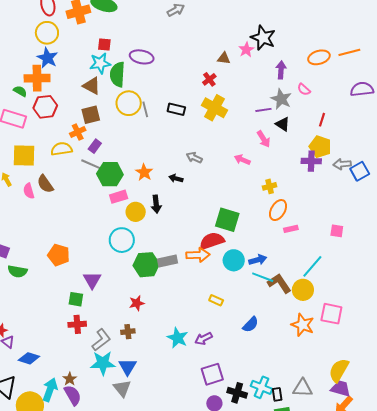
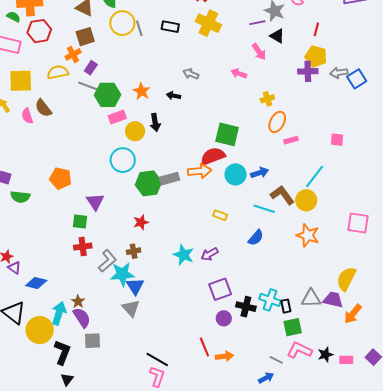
cyan line: (263, 277) -> (264, 209), moved
pink square: (331, 314) -> (358, 223), moved
cyan star: (103, 363) -> (122, 274), moved
purple trapezoid: (341, 388) -> (333, 300), moved

